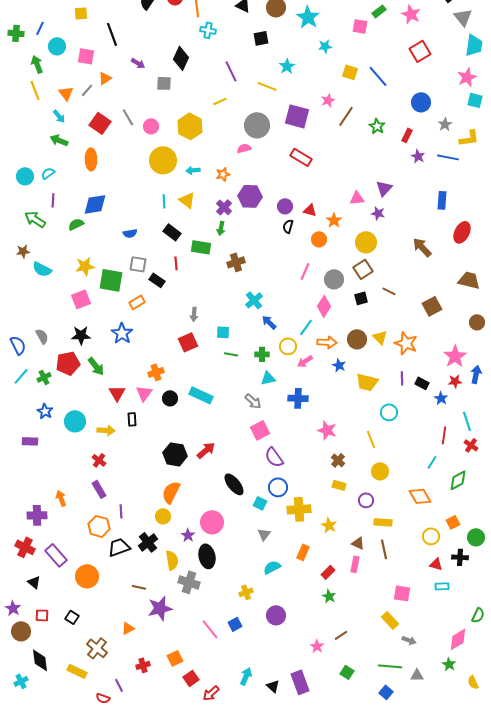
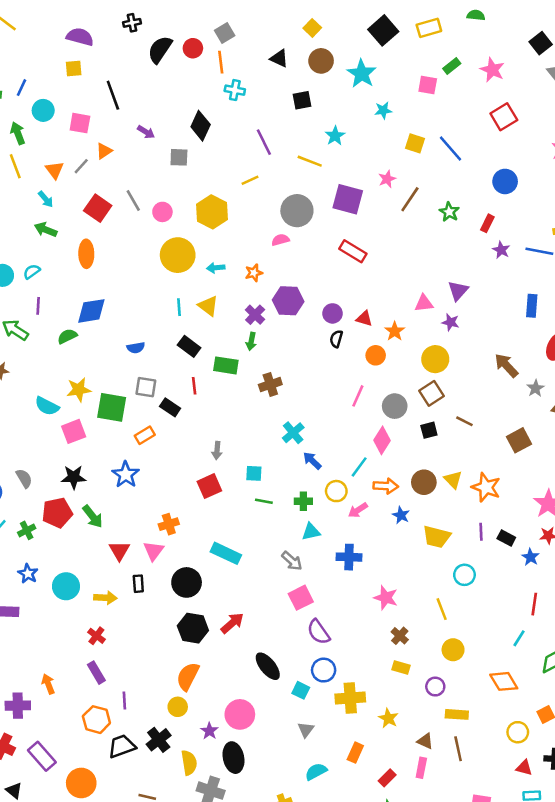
gray star: (445, 124) -> (536, 388), moved
cyan semicircle: (42, 269) -> (47, 406), moved
black circle: (170, 398) -> (187, 582), moved, size x1.5

